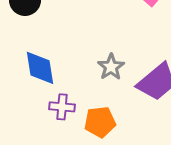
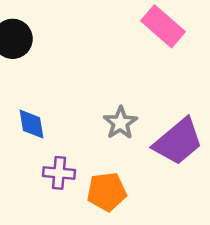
blue diamond: (40, 68) -> (31, 124), size x0.7

